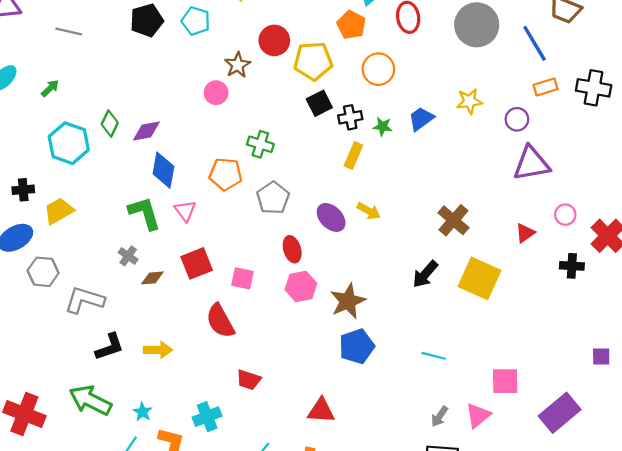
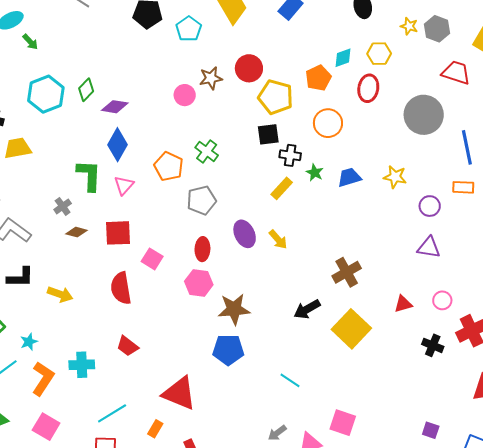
green arrow: (50, 88) -> (30, 42), moved, turned 72
purple triangle: (531, 164) -> (429, 247), size x0.7
red triangle: (321, 411) -> (179, 393), size x1.4

